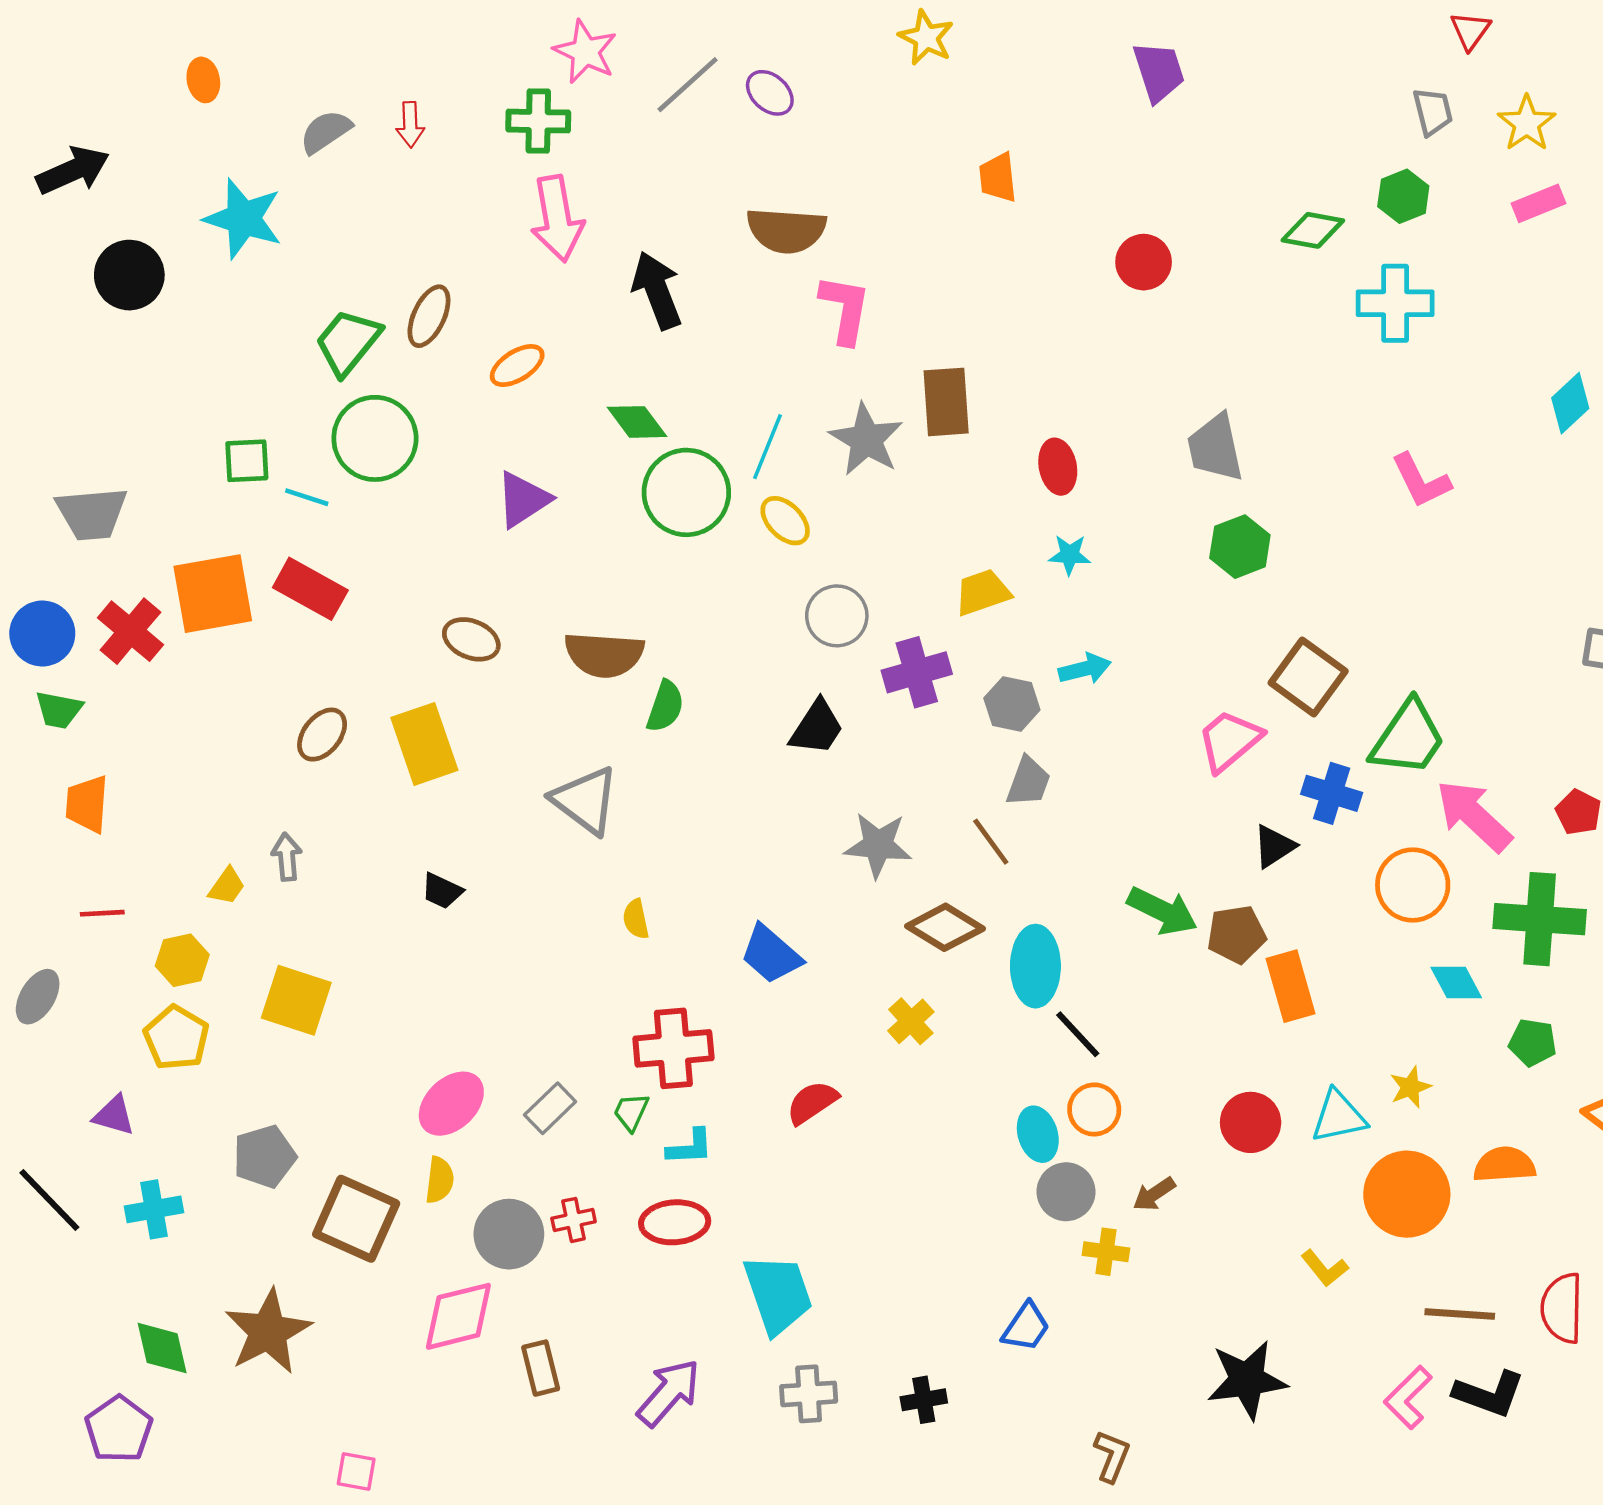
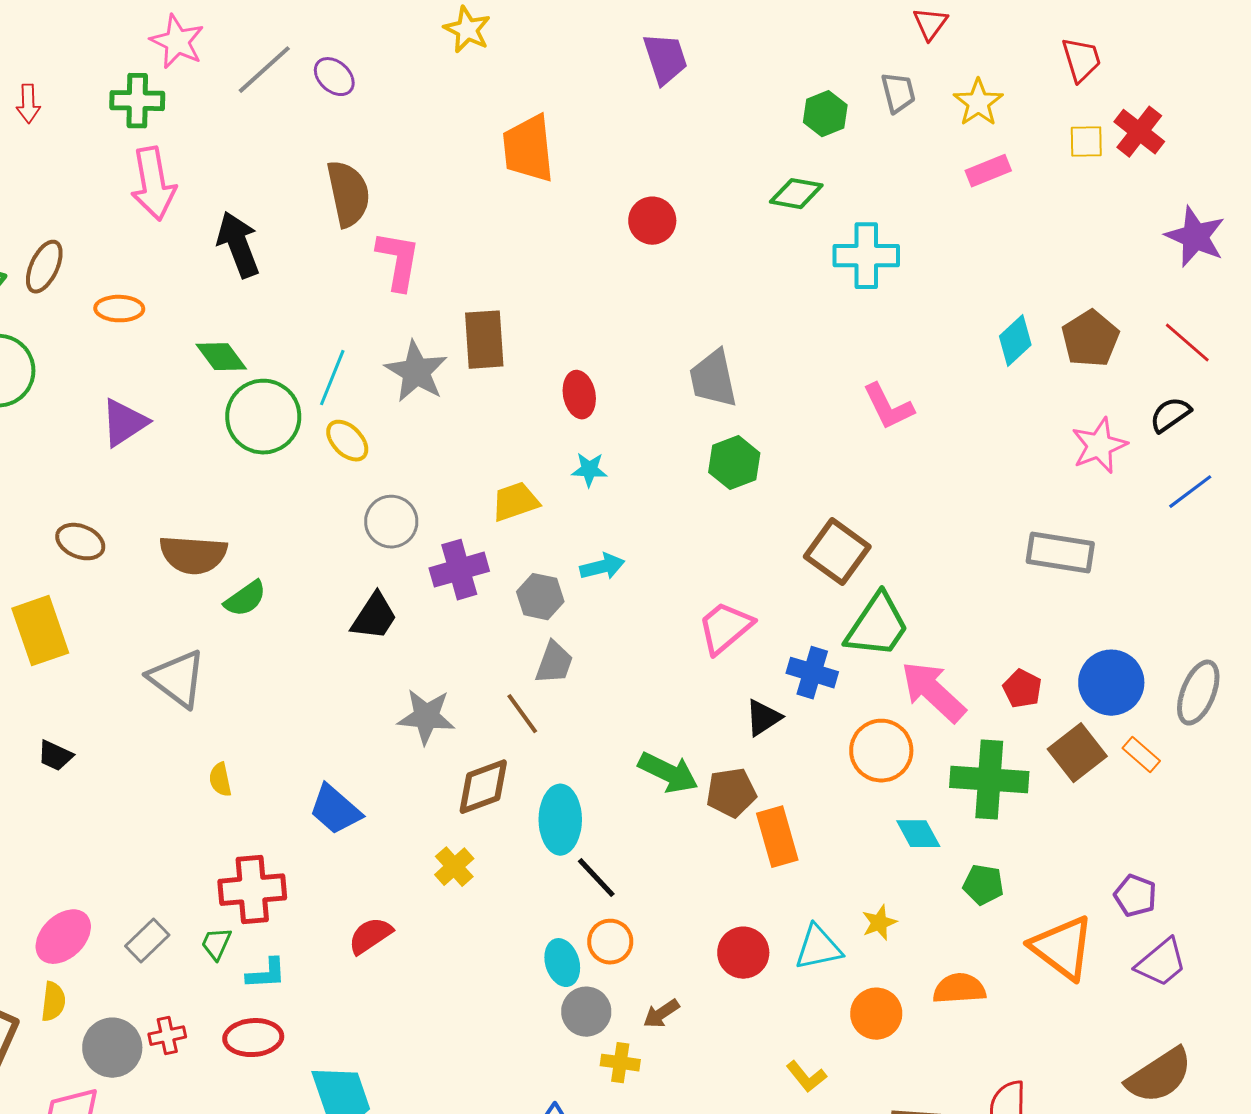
orange trapezoid: (998, 177) -> (528, 149), size x1.6
green hexagon: (1403, 196) -> (825, 114), moved
brown semicircle: (786, 230) -> (348, 194), turned -106
orange ellipse: (517, 366) -> (119, 309), turned 33
brown square: (1308, 677) -> (837, 552), moved
green semicircle: (665, 706) -> (245, 599), turned 36
brown diamond: (945, 927) -> (483, 787), turned -52
orange circle: (1407, 1194) -> (876, 1014), size x0.7

